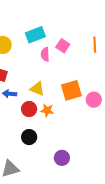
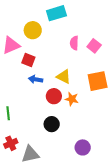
cyan rectangle: (35, 35) -> (56, 13), moved
pink square: (63, 46) -> (94, 46), moved

